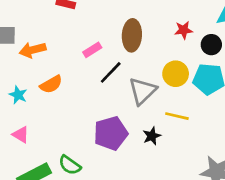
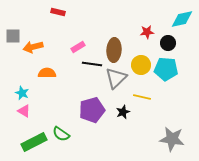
brown ellipse: (132, 35) -> (114, 50), moved
black line: (111, 72) -> (92, 64), turned 54
orange semicircle: (51, 84) -> (47, 73), turned -150
cyan star: (18, 95) -> (22, 93), moved

